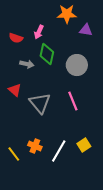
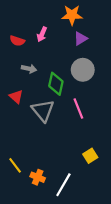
purple triangle: (86, 30) -> (81, 39), moved, turned -40
green diamond: (47, 54) -> (56, 84), moved
orange cross: (35, 146) -> (38, 177), moved
white line: (59, 151) -> (63, 185), moved

